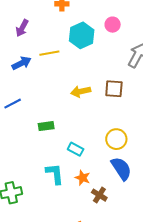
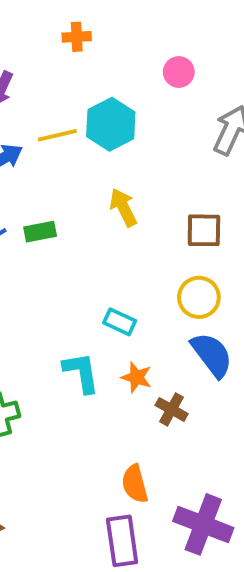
cyan hexagon: (82, 35) -> (111, 124), moved
brown square: (114, 89) -> (204, 230), moved
yellow arrow: (81, 91) -> (123, 207), turned 78
green rectangle: (46, 126) -> (40, 232), moved

